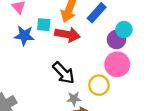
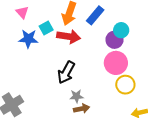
cyan square: (44, 25) -> (46, 28), turned -32
black arrow: (64, 73) -> (66, 72), turned 75
yellow circle: (99, 85) -> (125, 85), moved

